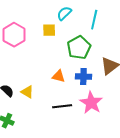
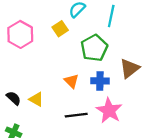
yellow square: (49, 30) -> (60, 29), turned -32
orange triangle: (58, 76) -> (72, 81), turned 32

